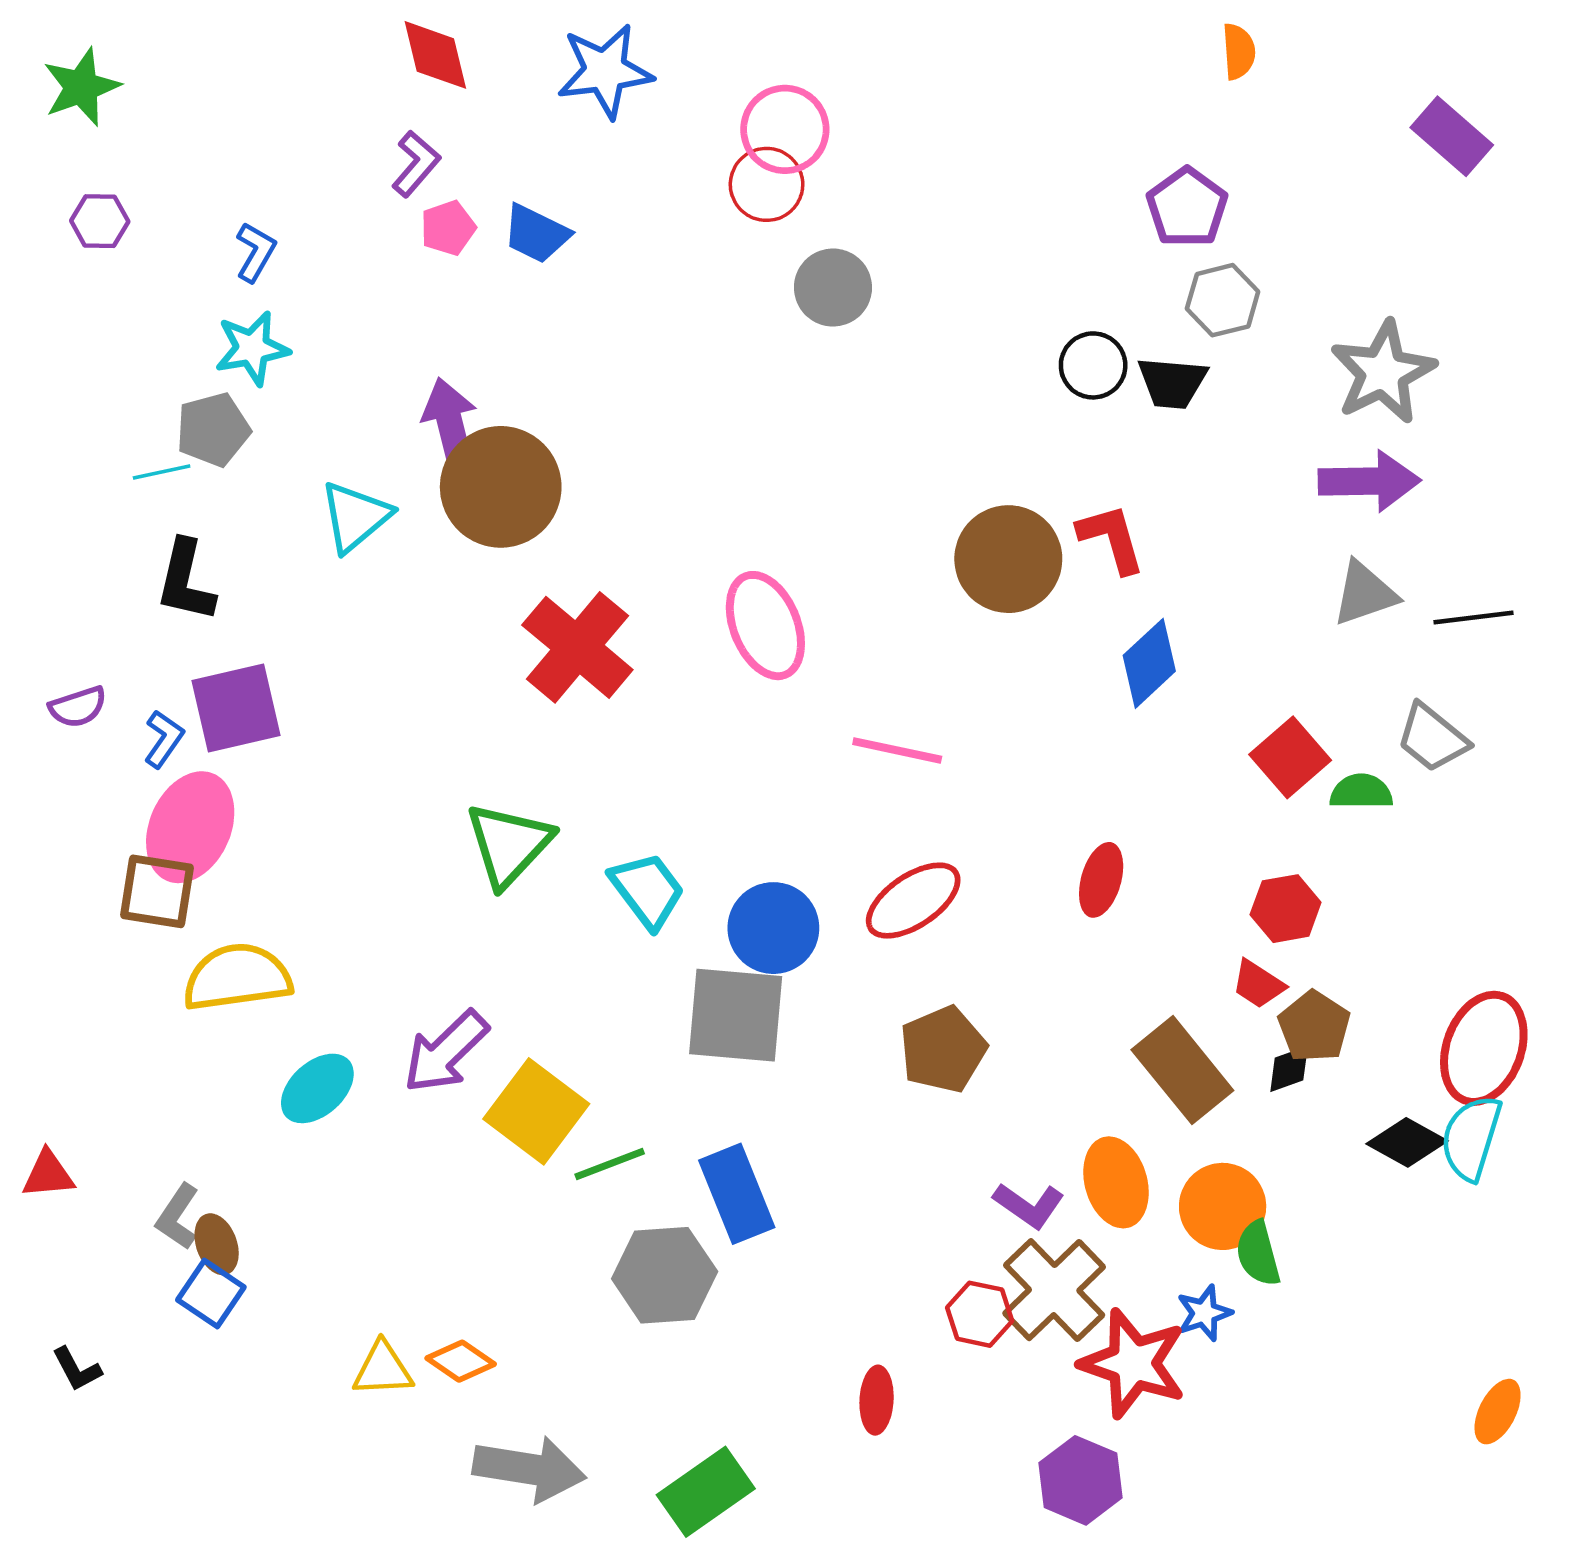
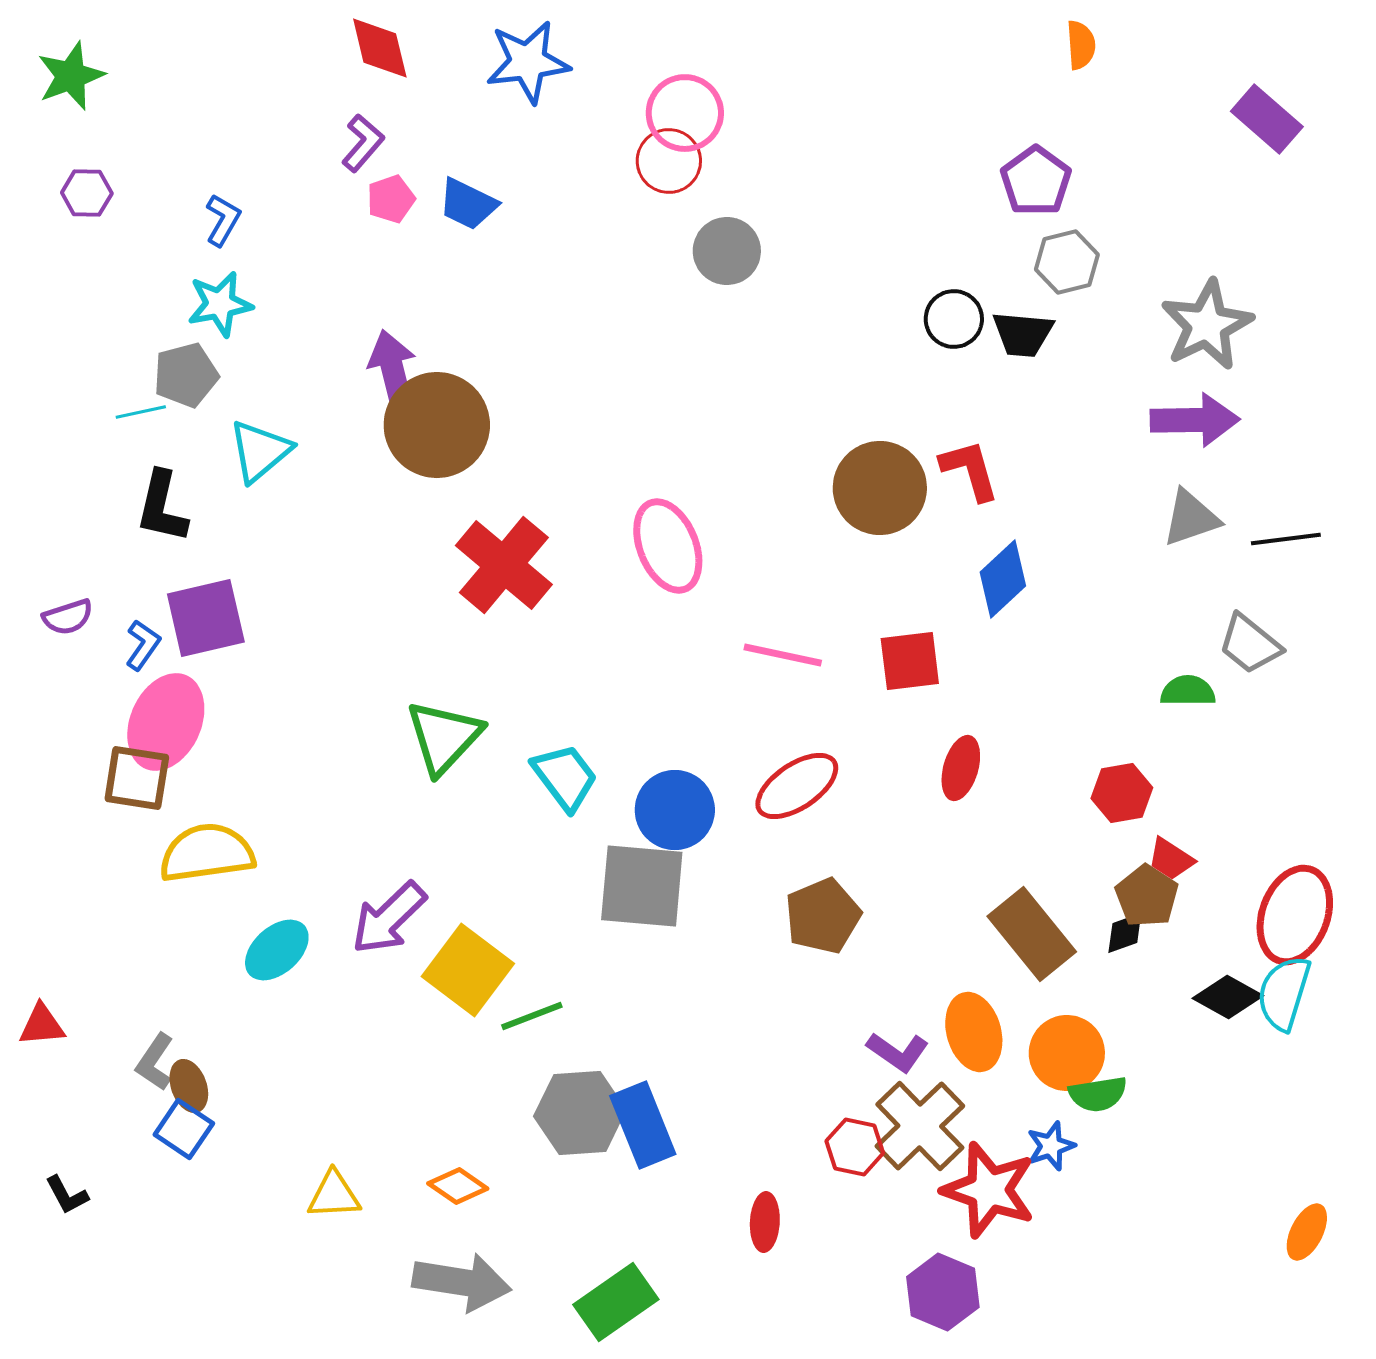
cyan triangle: (355, 517) -> (260, 451), moved
red square: (1290, 757) -> (910, 661), moved, turned 34
red trapezoid: (1258, 984) -> (1171, 859), moved
blue rectangle: (737, 1194) -> (643, 1125), moved
green semicircle: (1258, 1253) -> (1098, 1094), turned -84
orange diamond: (461, 1361) -> (458, 1186), moved

